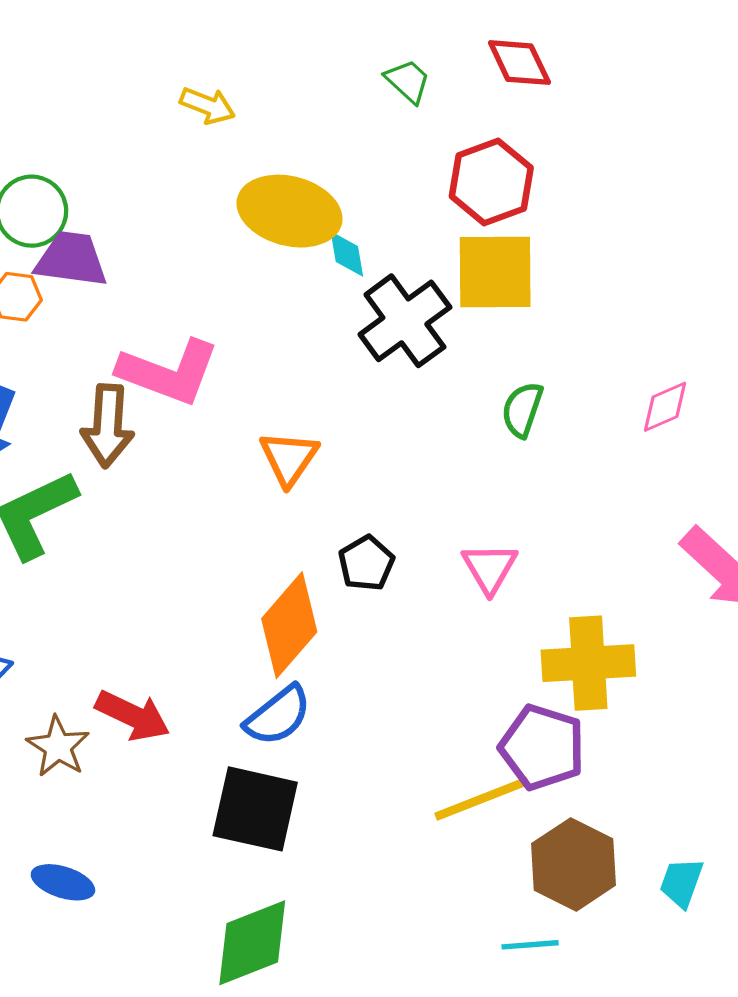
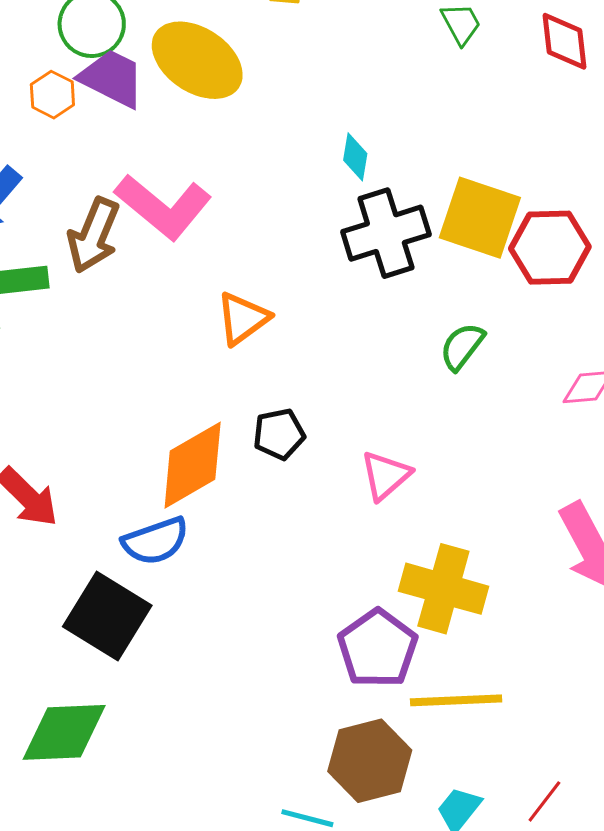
red hexagon: (491, 182) -> (550, 248), moved
yellow ellipse: (289, 211) -> (197, 60), moved
yellow line: (482, 799) -> (456, 700), moved

